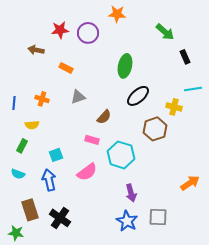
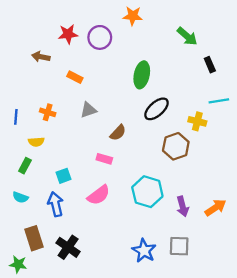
cyan hexagon: (121, 155) -> (147, 192), moved
purple arrow: (131, 193) -> (183, 206), moved

